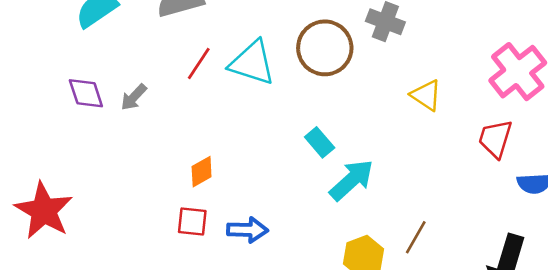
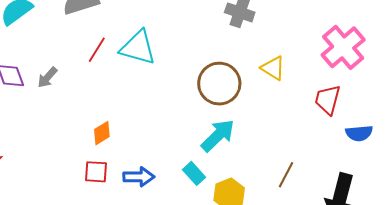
brown circle: (325, 48) -> (219, 84), moved
cyan rectangle: (320, 142) -> (194, 173), moved
brown line: (416, 237) -> (286, 175), moved

